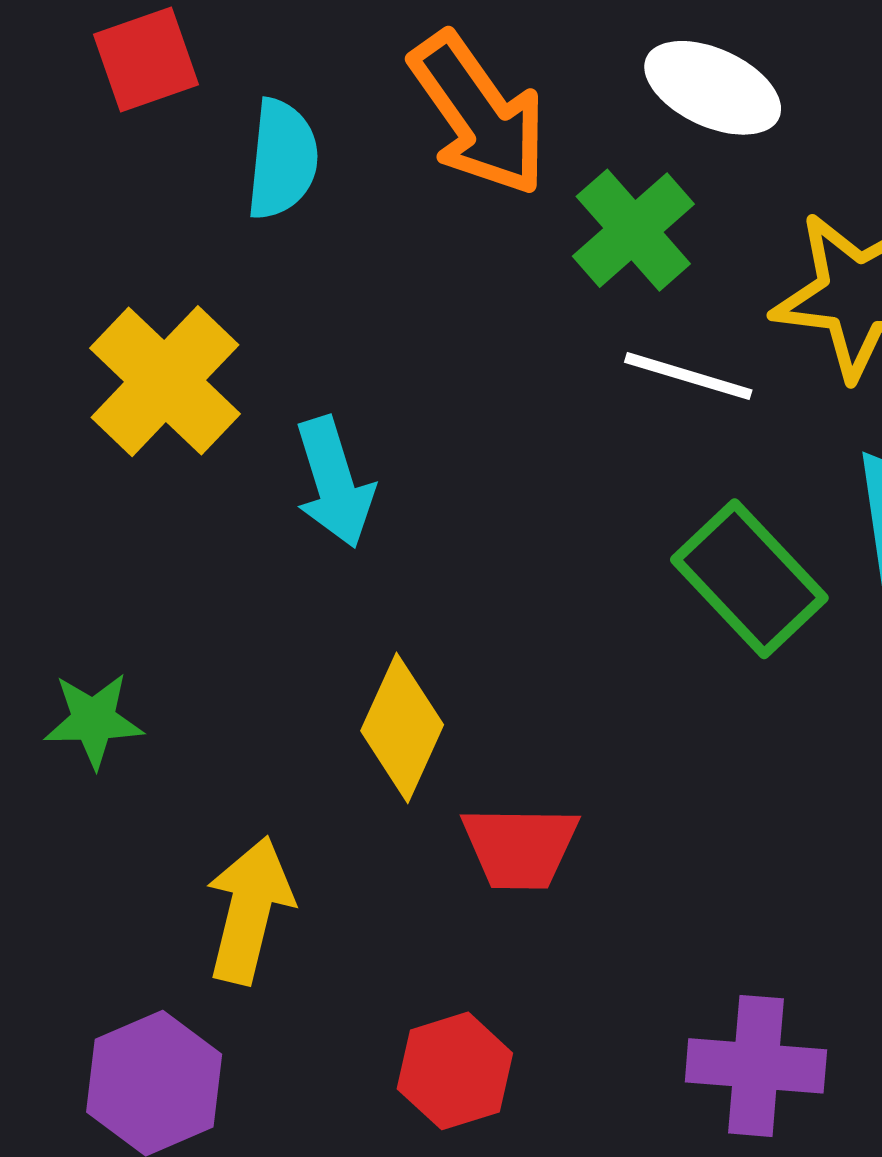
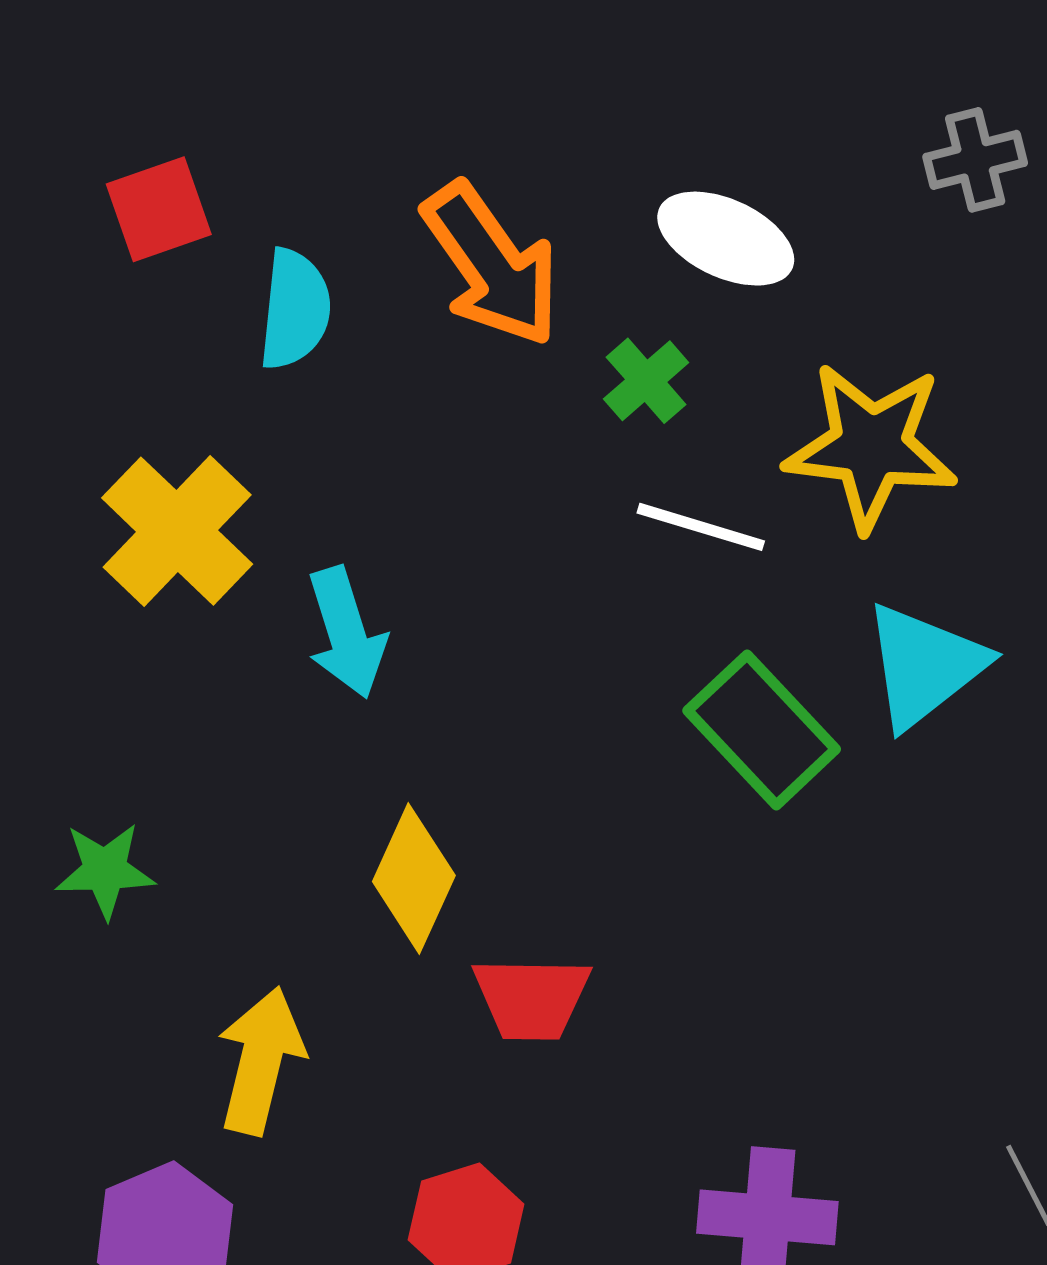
green cross: (633, 230) -> (646, 381), size x0.7

